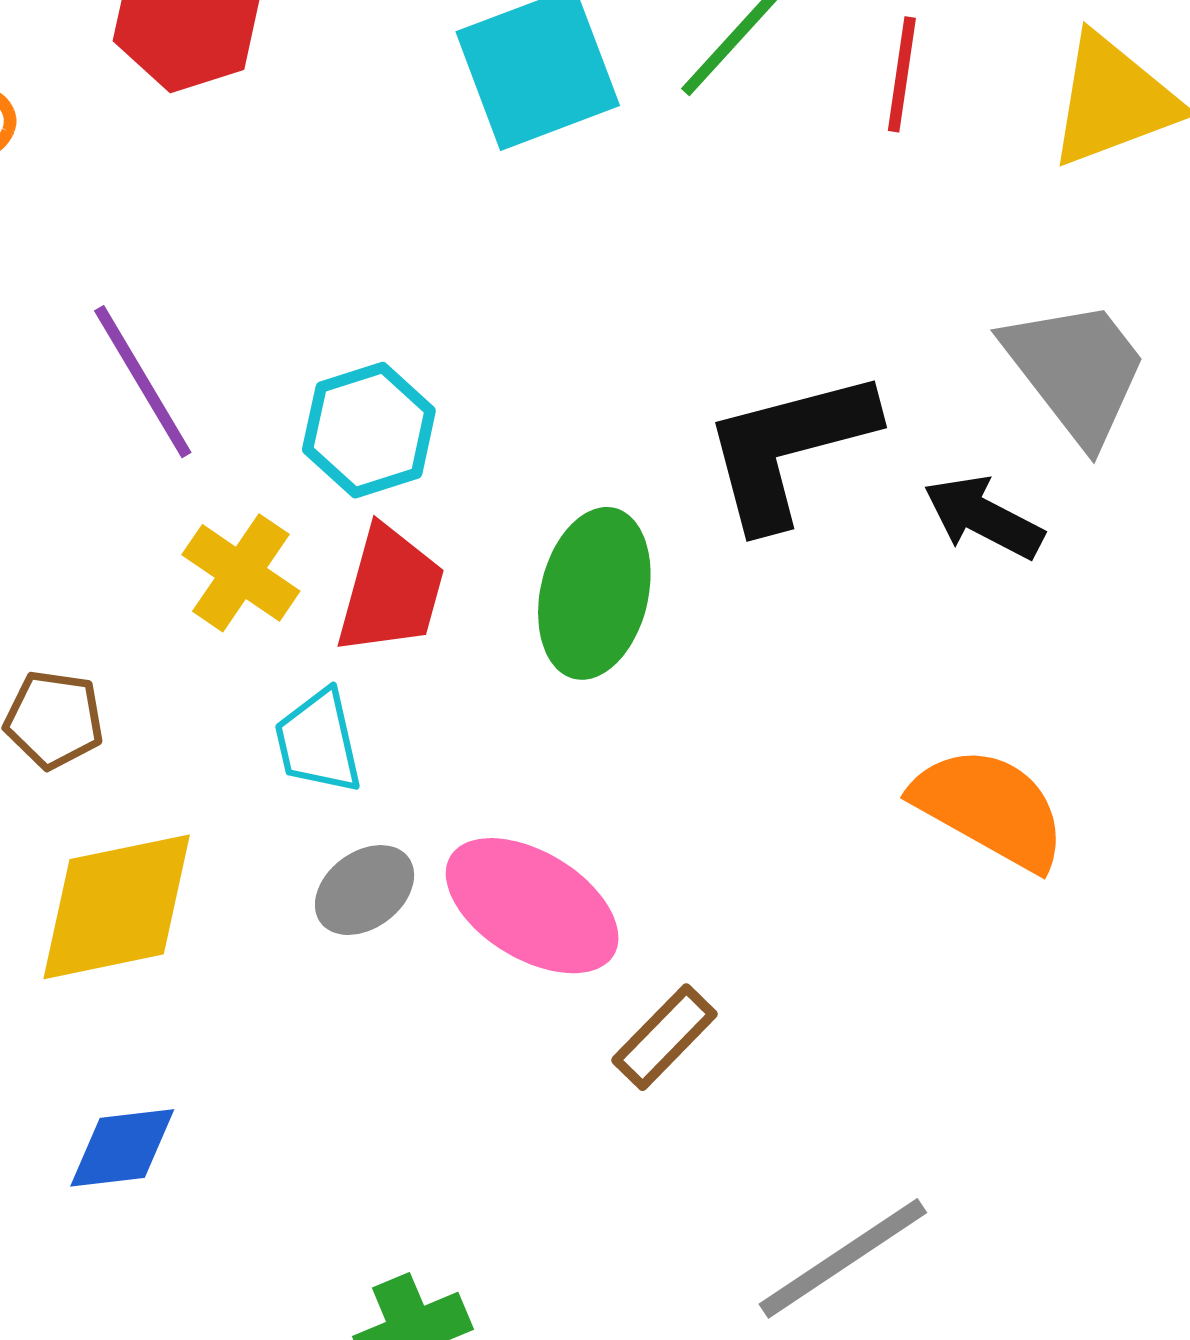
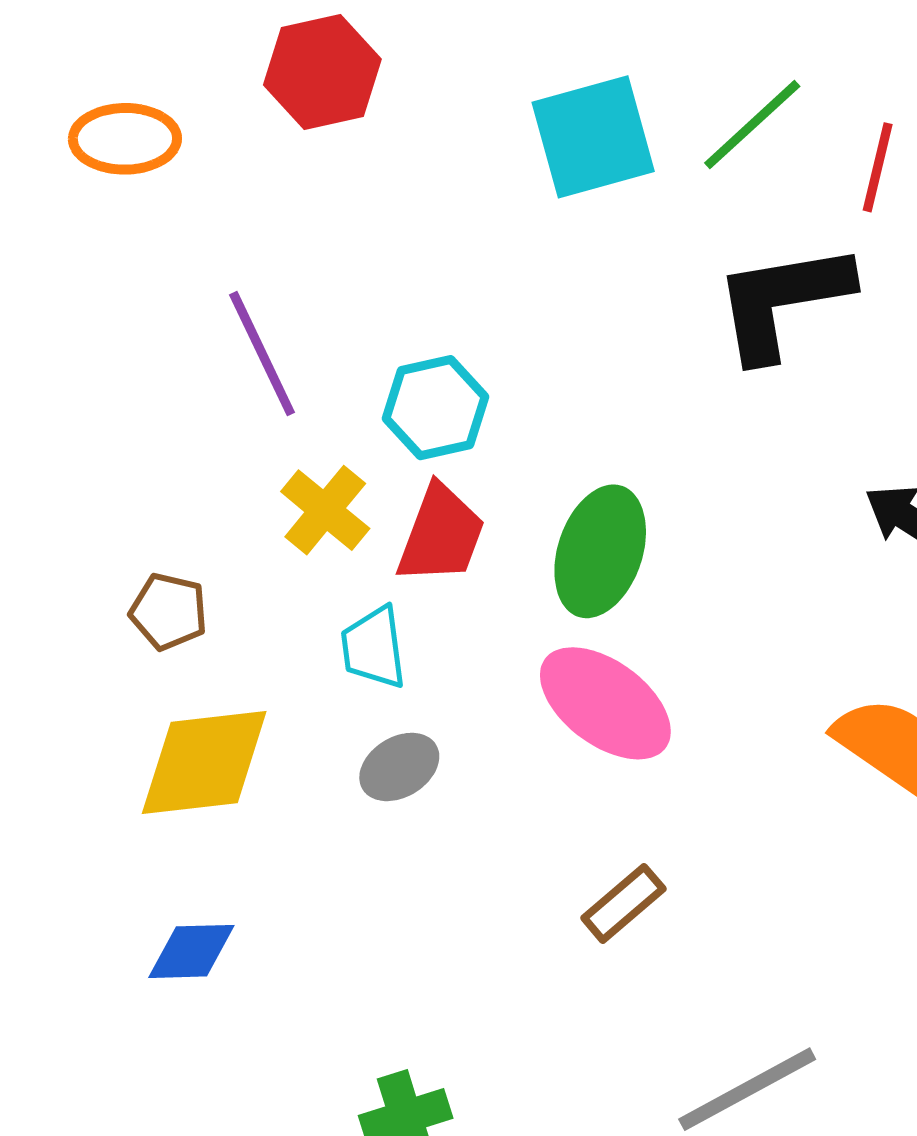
black L-shape: (789, 448) -> (782, 301), moved
pink ellipse: (532, 906) -> (605, 703), moved

